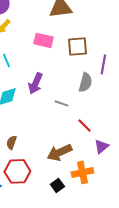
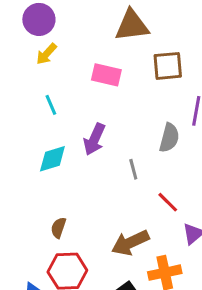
brown square: (77, 46) -> (168, 66), moved
gray line: (61, 103) -> (133, 169), turned 56

